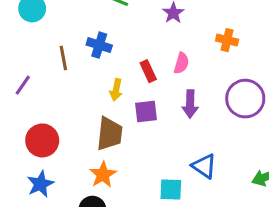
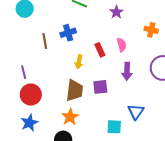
blue cross: (99, 45) -> (68, 33), turned -35
pink semicircle: (181, 63) -> (121, 45), turned -32
purple line: (23, 85) -> (24, 72), moved, turned -48
purple square: (146, 112) -> (100, 87), moved
blue triangle: (204, 166) -> (136, 112), turned 30

